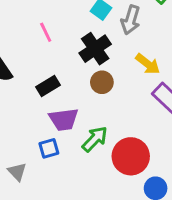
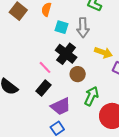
pink line: (46, 32) -> (45, 67), moved
green arrow: (95, 139) -> (91, 96), moved

